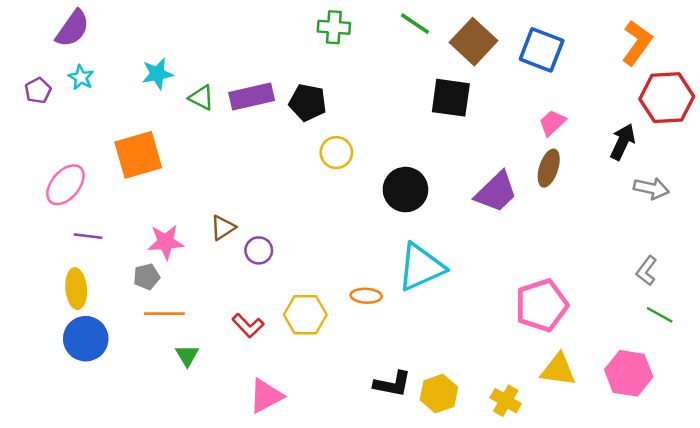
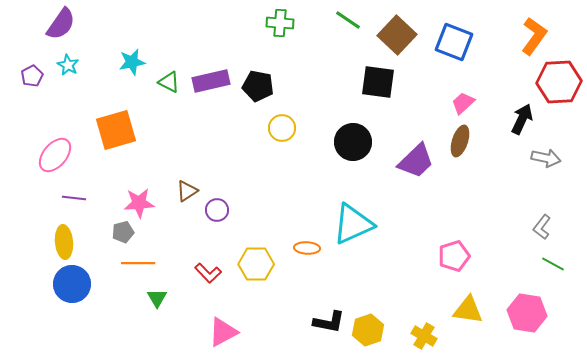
black circle: (405, 190) -> (353, 142), moved
pink pentagon: (542, 305) -> (454, 256), size x0.7

